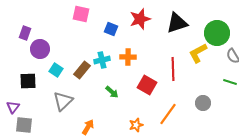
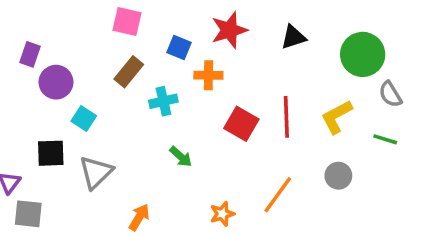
black triangle: (177, 23) -> (293, 37), size x0.7
yellow L-shape: (198, 53) -> (337, 117), moved
orange cross: (128, 57) -> (208, 75), moved
brown rectangle: (82, 70) -> (129, 72), moved
black square: (28, 81) -> (51, 153), moved
red square: (147, 85) -> (241, 124), moved

